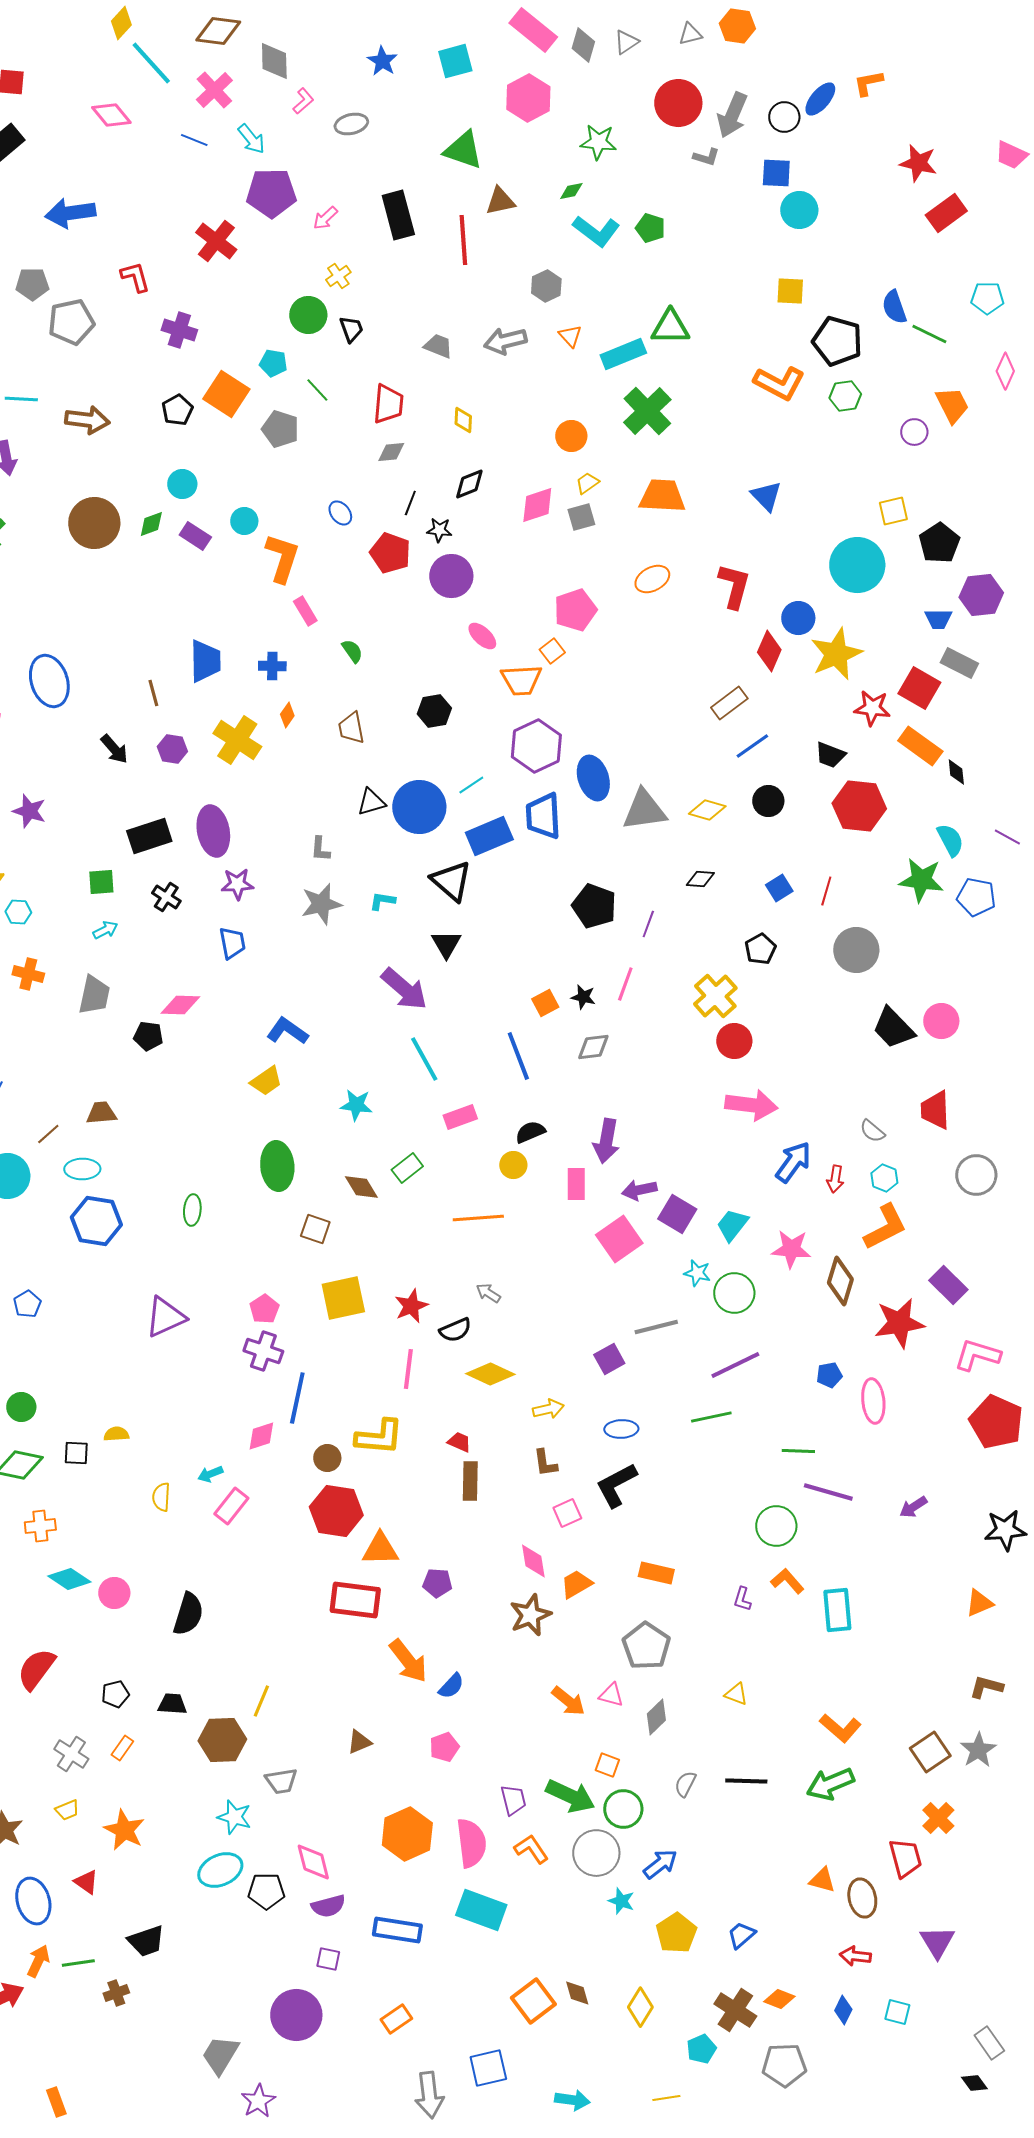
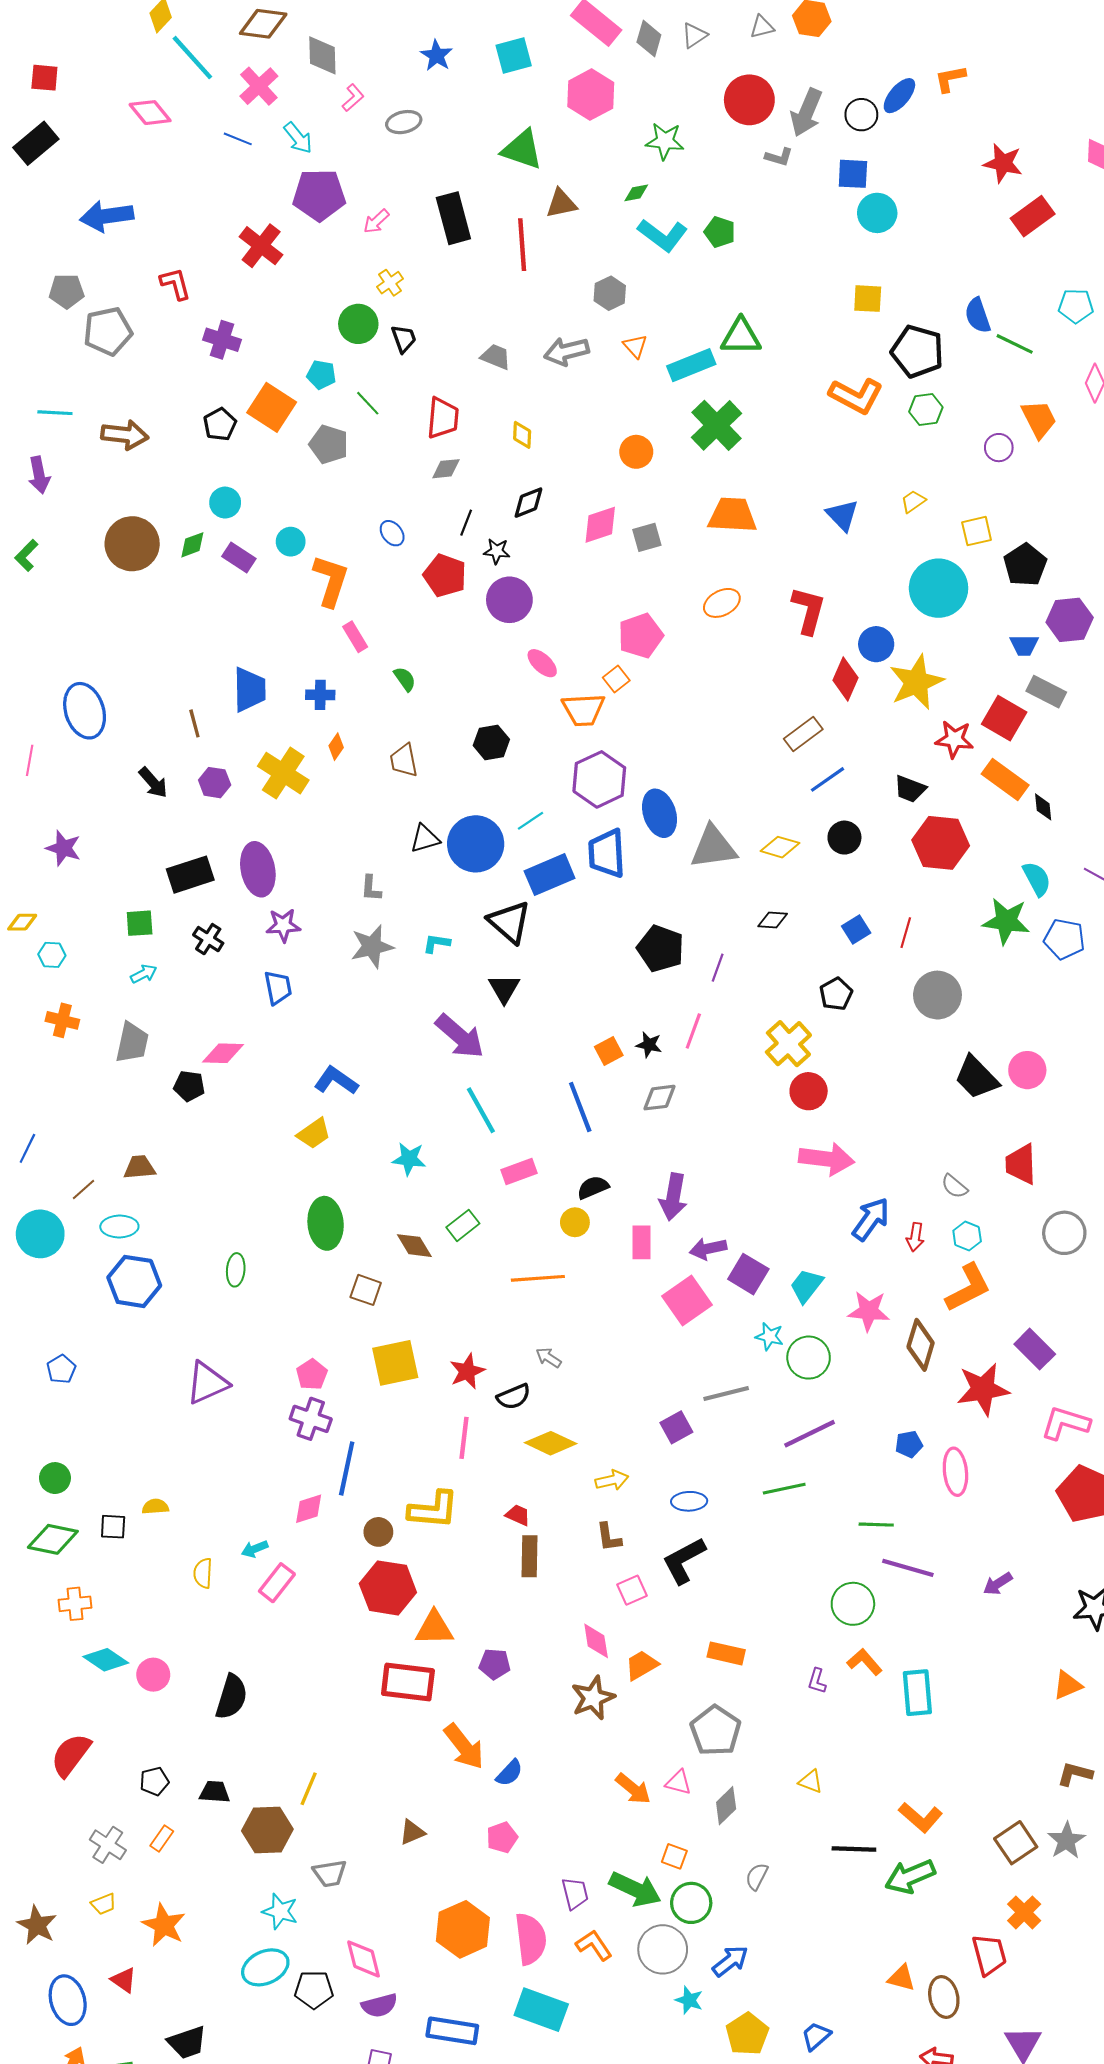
yellow trapezoid: (587, 483) -> (913, 501), moved
black line: (746, 1781) -> (854, 1849), moved

